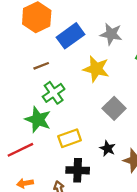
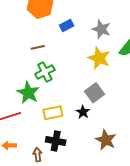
blue rectangle: (71, 36) -> (67, 25), size x0.6
yellow star: (96, 69) -> (99, 58), moved
black star: (107, 148) -> (83, 112), moved

